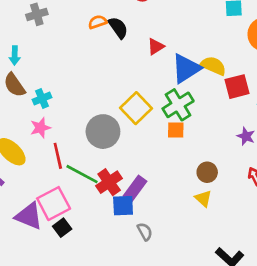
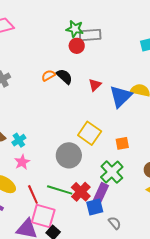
green cross: (178, 105) -> (112, 172), moved
red line: (58, 156) -> (33, 194), moved
pink square: (54, 204) -> (43, 216), turned -35

